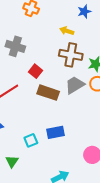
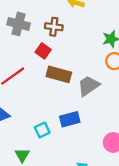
brown cross: (71, 55) -> (54, 27), moved, size x0.7
gray trapezoid: (75, 85) -> (89, 86), moved

